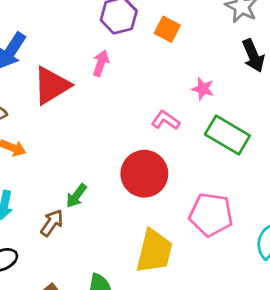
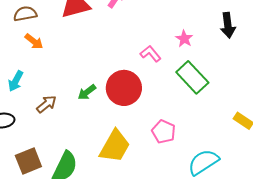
green arrow: (76, 196) -> (87, 92), moved
pink pentagon: (211, 215) -> (164, 132), size x0.7

